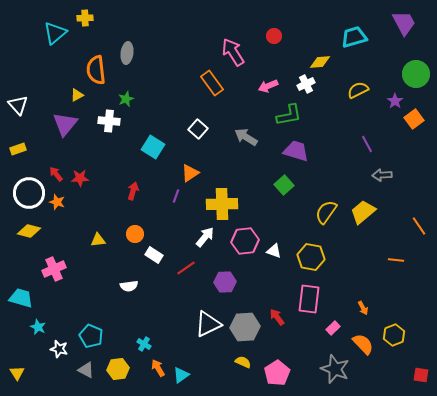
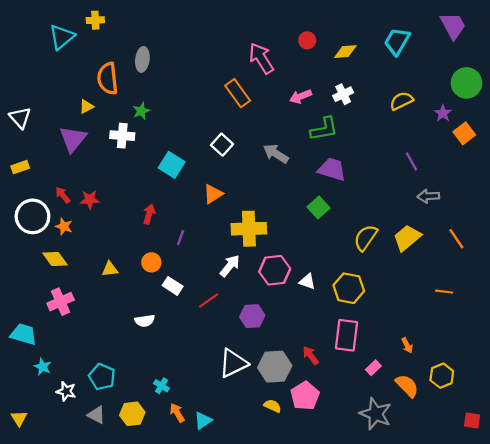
cyan trapezoid: (354, 37) -> (397, 41), turned -44
yellow diamond: (320, 62) -> (345, 52), moved
purple line: (176, 196) -> (181, 238), moved
orange line: (419, 226) -> (456, 239), moved
yellow diamond: (29, 231) -> (55, 259), moved, turned 40
pink pentagon: (277, 373) -> (305, 396), moved

